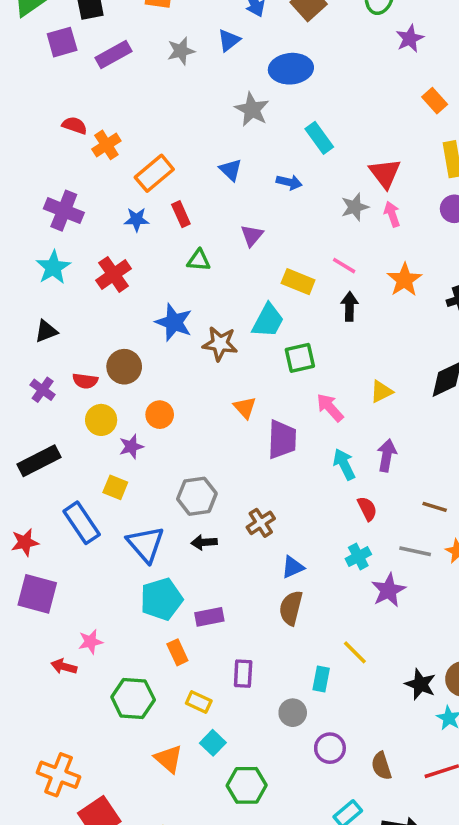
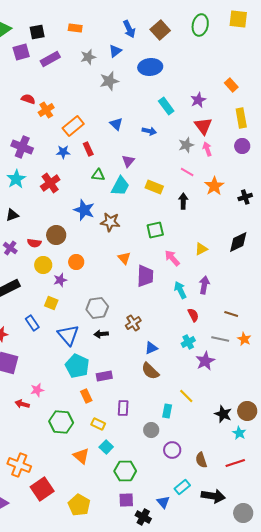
purple star: (410, 39) -> (198, 100), moved
gray star: (252, 109) -> (109, 81), moved, turned 30
pink line: (344, 266) -> (187, 172), moved
cyan trapezoid: (268, 321) -> (120, 186), moved
blue rectangle: (82, 523) -> (32, 323), size x0.7
cyan pentagon: (161, 599) -> (77, 366), turned -30
brown semicircle: (291, 608) -> (150, 371), turned -60

